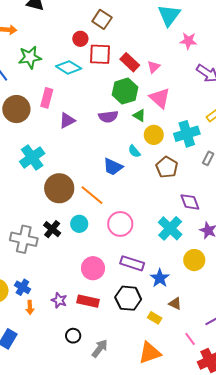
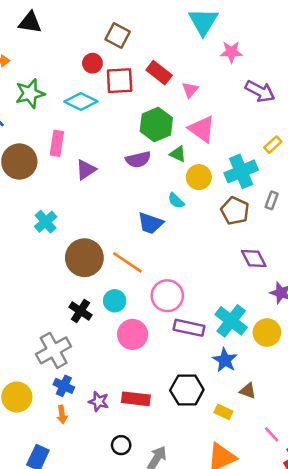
red rectangle: (130, 62) -> (159, 73), moved
cyan cross: (32, 157) -> (46, 222), size x0.7
brown pentagon: (167, 167) -> (235, 211), moved
cyan cross: (170, 228) -> (231, 321), moved
gray cross: (24, 239) -> (54, 350), moved, turned -36
purple rectangle: (132, 263) -> (189, 328), moved
pink circle: (93, 268) -> (133, 334), moved
blue cross: (22, 287) -> (64, 386), moved

